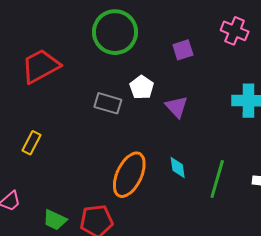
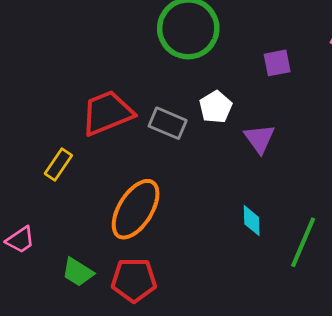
red trapezoid: (41, 66) -> (107, 113), moved
orange ellipse: (129, 175) -> (136, 209), moved

